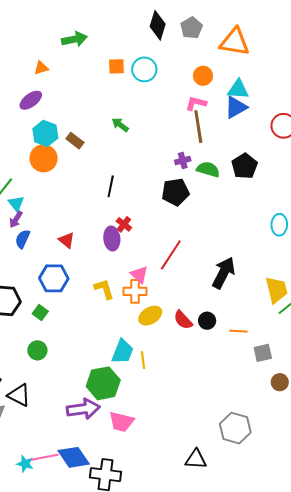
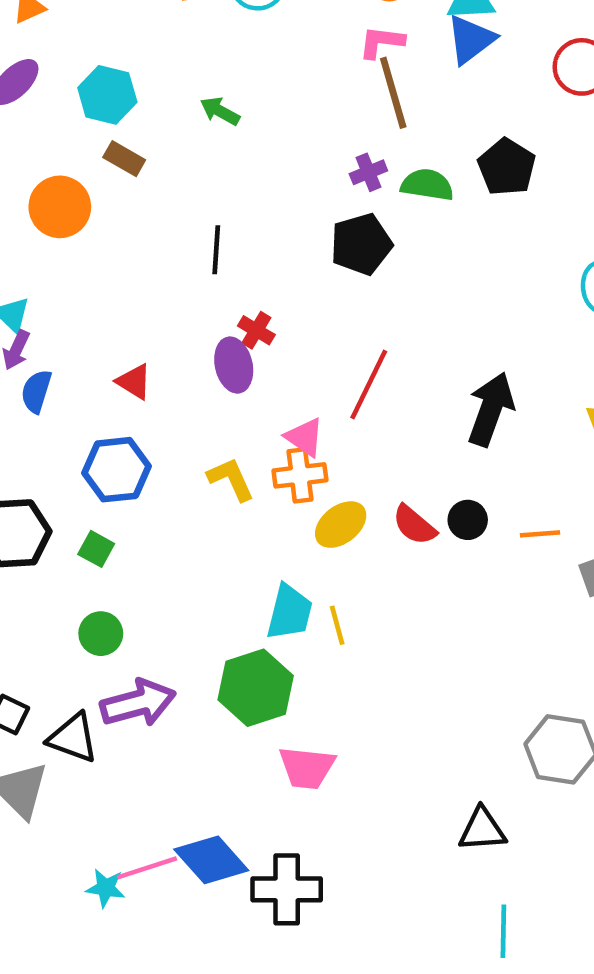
cyan hexagon: (45, 133) -> (107, 95), moved
purple arrow: (83, 409) -> (138, 703), moved

